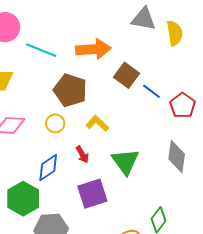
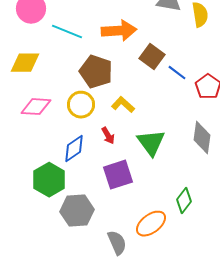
yellow circle: (55, 123) -> (81, 105), size x1.4

